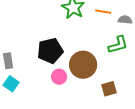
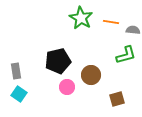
brown circle: (83, 65) -> (91, 75), size x0.7

